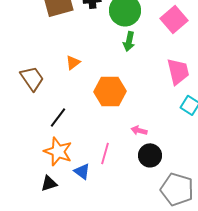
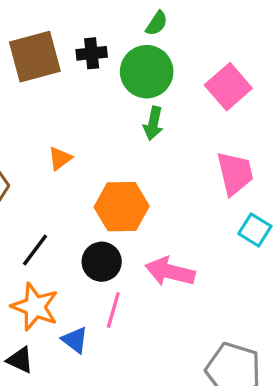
pink arrow: (139, 130) -> (170, 272), size x1.8
black circle: (150, 155) -> (102, 262), moved
black triangle: (49, 183) -> (20, 360), turned 42

